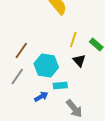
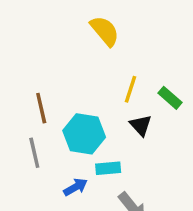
brown line: (21, 51) -> (41, 108), turned -48
gray line: (17, 77) -> (34, 153), turned -48

